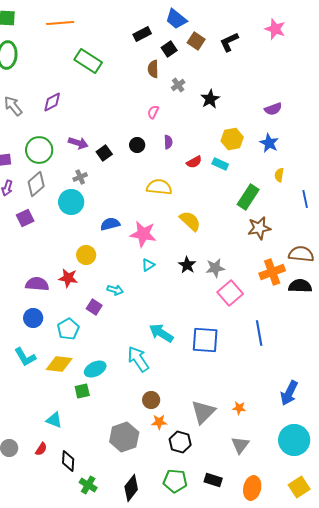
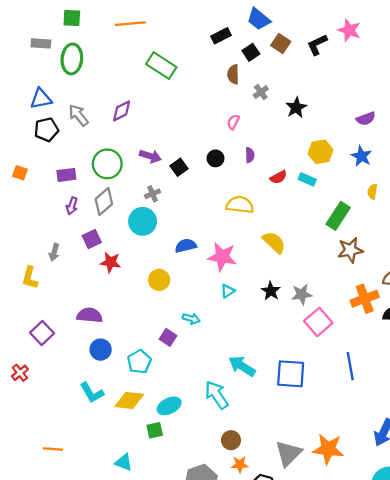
pink star: (275, 29) -> (349, 30), moved
red star: (68, 278) -> (111, 262), moved
purple semicircle: (37, 284) -> (90, 315), moved
orange star: (239, 408) -> (328, 449), size x2.0

